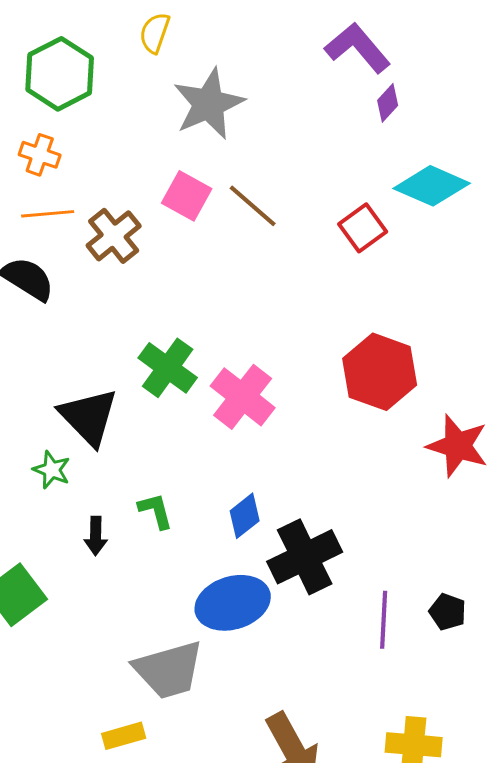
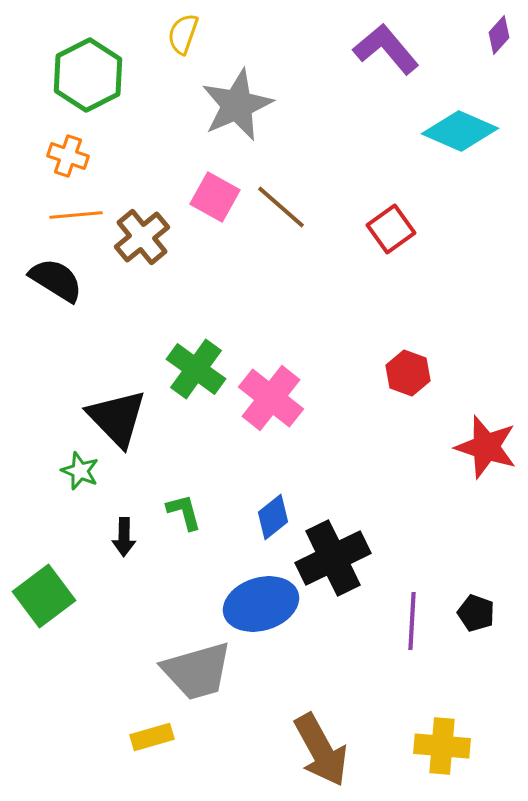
purple diamond: (388, 103) -> (499, 35), moved
cyan diamond: (432, 186) -> (460, 131), moved
red hexagon: (380, 372) -> (408, 373), size x0.6

